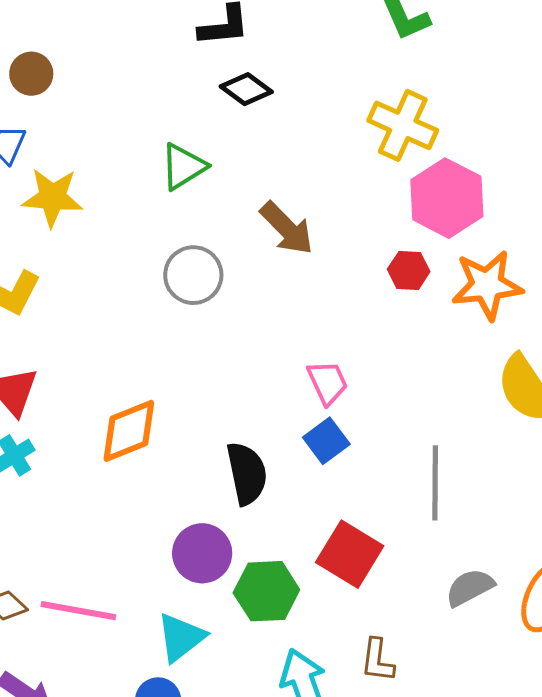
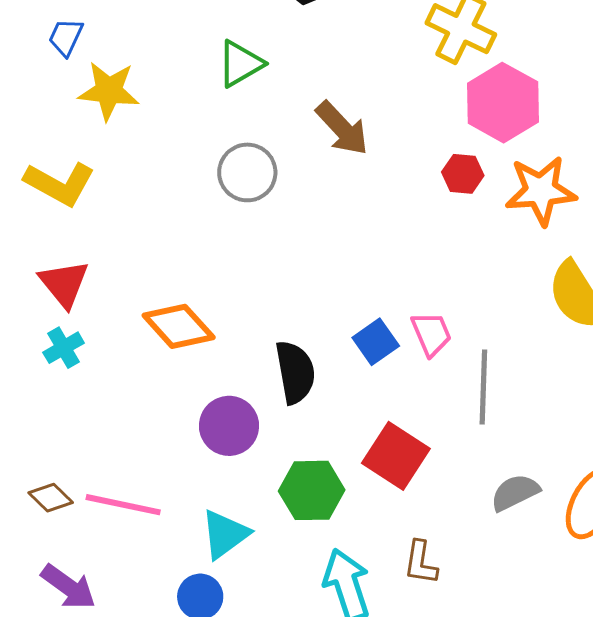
pink trapezoid: (328, 382) -> (431, 334), moved
orange diamond: (129, 431) -> (179, 326), turned 68
purple circle: (202, 553) -> (229, 426), moved

